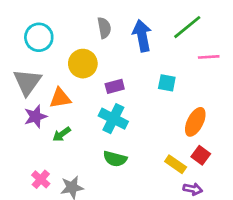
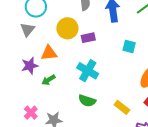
gray triangle: (27, 82) -> (27, 30), moved, size x0.7
purple rectangle: (115, 86) -> (88, 38), moved
yellow rectangle: (176, 164) -> (122, 107), moved

